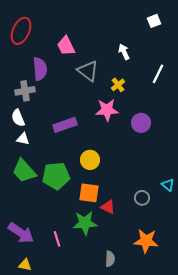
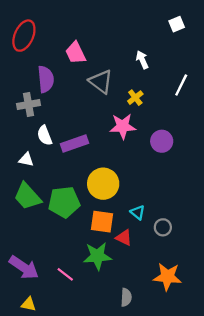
white semicircle: (18, 118) -> (45, 135), moved
yellow circle: (90, 160) -> (103, 184), size x1.4
cyan triangle: (168, 185) -> (138, 212), moved
pink line: (57, 239) -> (65, 274), turned -35

